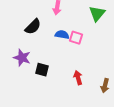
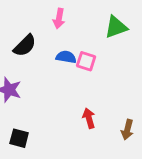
green triangle: (97, 14) -> (116, 27), turned 30
black square: (42, 70) -> (19, 138), moved

